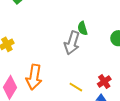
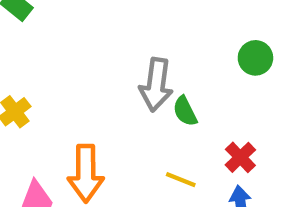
green semicircle: (83, 28) -> (185, 111), moved

